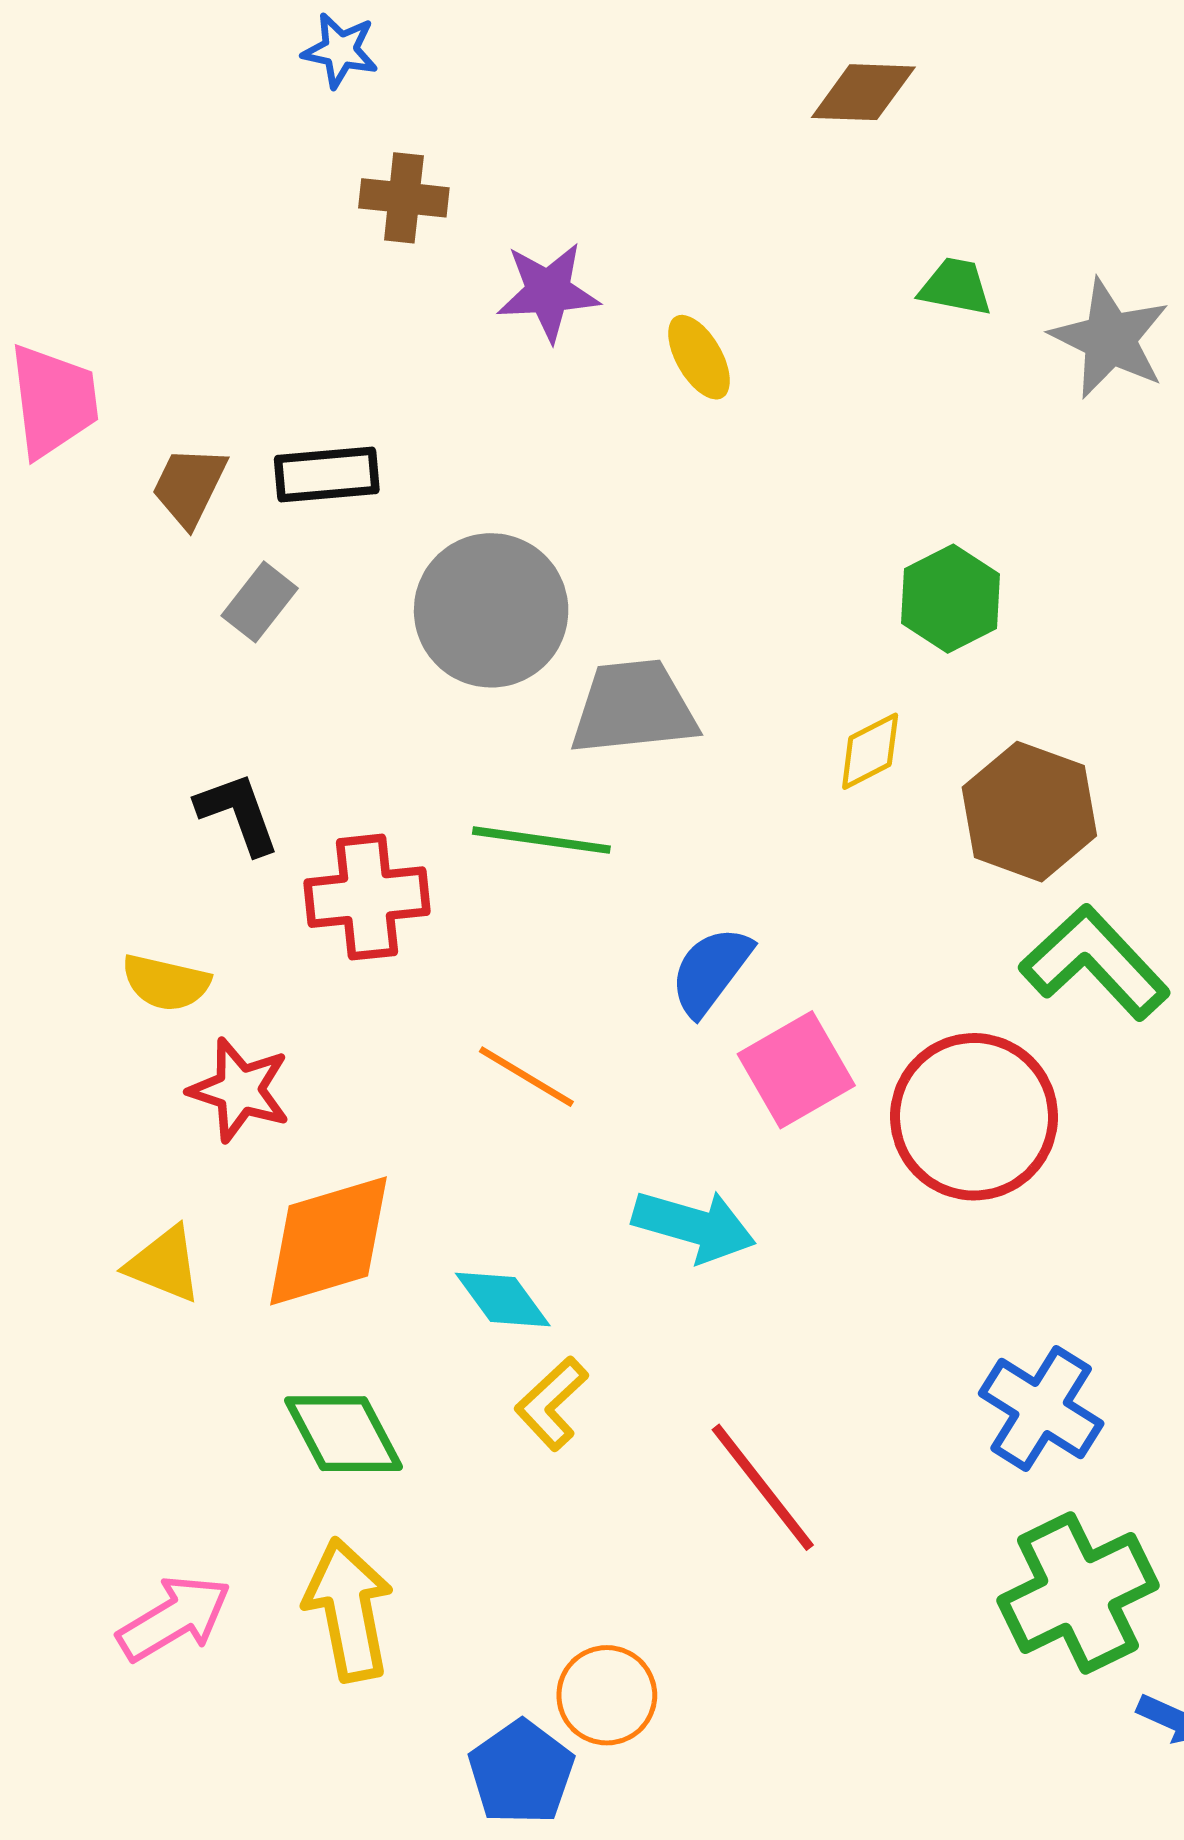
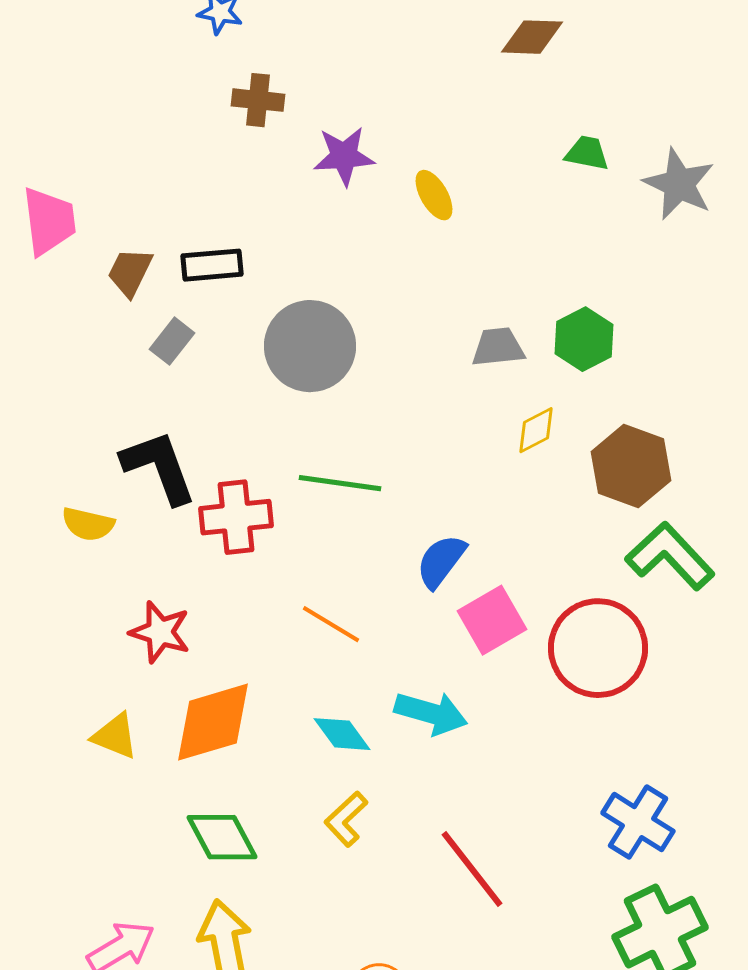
gray trapezoid: (634, 708) -> (498, 347), moved, size x0.7
black L-shape: (238, 813) -> (159, 467), size x1.5
yellow semicircle: (166, 983) -> (88, 524), moved
cyan diamond: (503, 1300) -> (342, 734), moved

